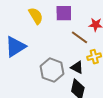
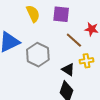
gray hexagon: (52, 70) -> (38, 55), moved

